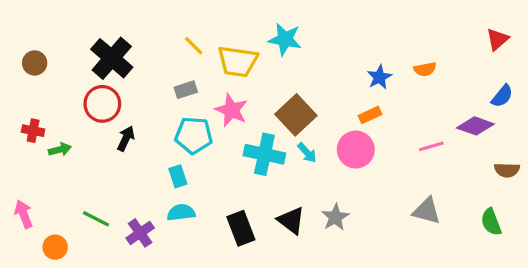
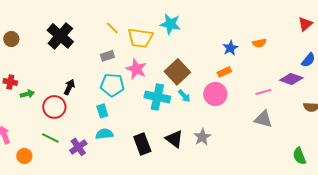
red circle: (102, 104) -> (54, 107), moved
gray triangle: (427, 211) -> (263, 119), moved
green semicircle: (491, 222) -> (299, 156), moved

